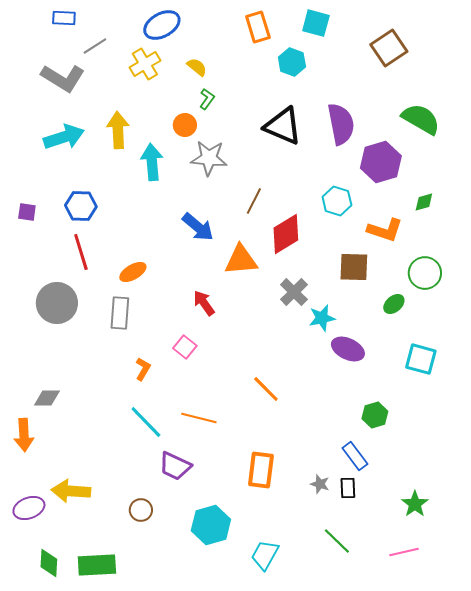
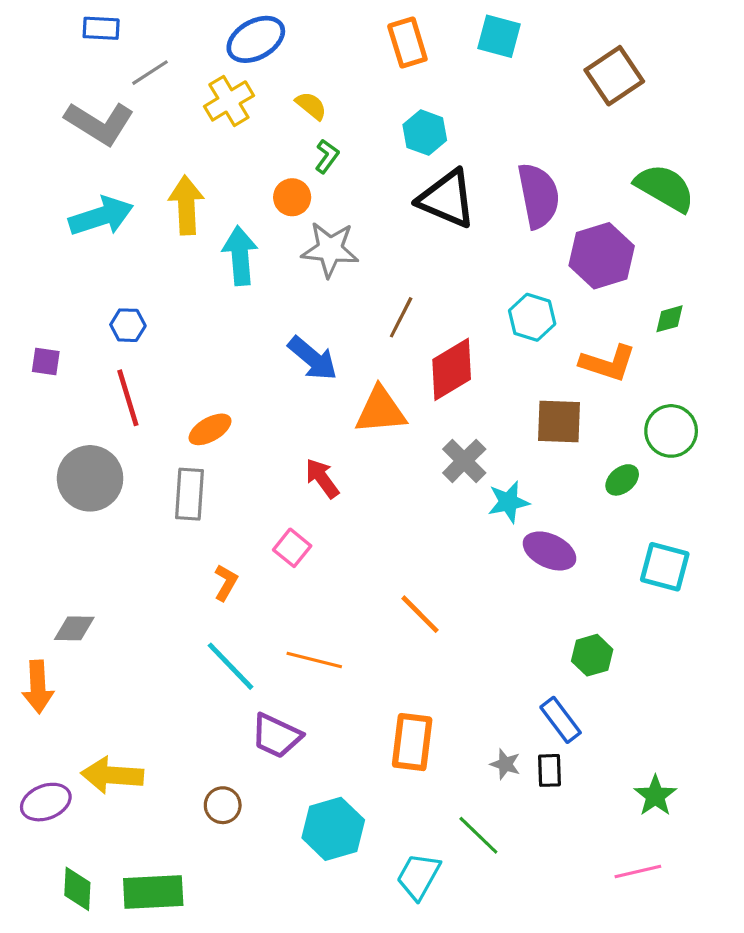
cyan hexagon: (292, 62) -> (425, 133), moved
blue hexagon: (81, 206) -> (128, 325), size x0.7
purple square: (27, 212) -> (46, 361), moved
green line: (337, 541) -> (478, 835), moved

